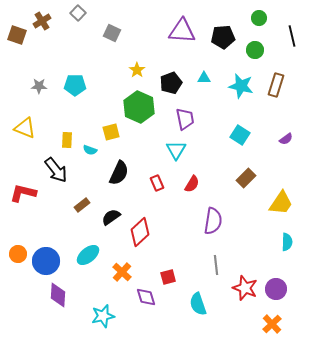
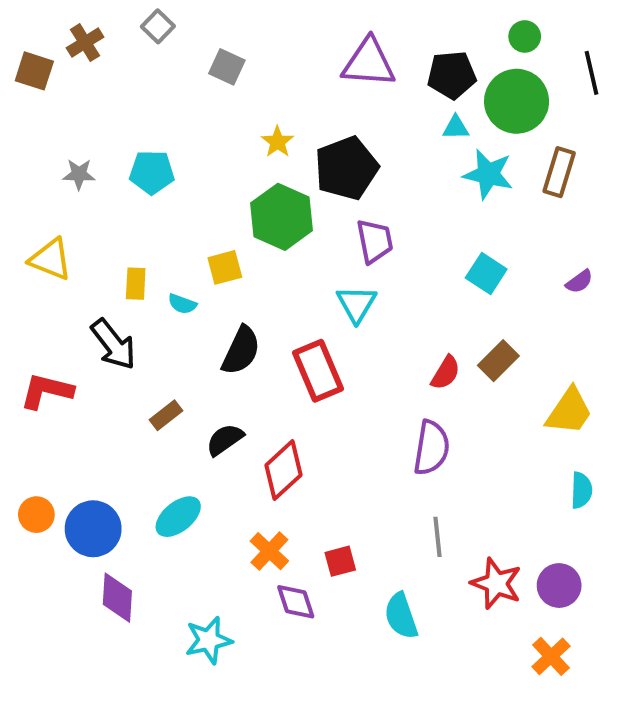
green circle: (255, 50) -> (517, 101), size x1.8
cyan triangle: (204, 78) -> (456, 128), moved
black pentagon: (171, 83) -> (346, 168), size x1.4
red rectangle: (157, 183) -> (318, 371), size x1.8
red semicircle: (192, 184) -> (446, 373), moved
orange cross: (122, 272) -> (269, 551), moved

